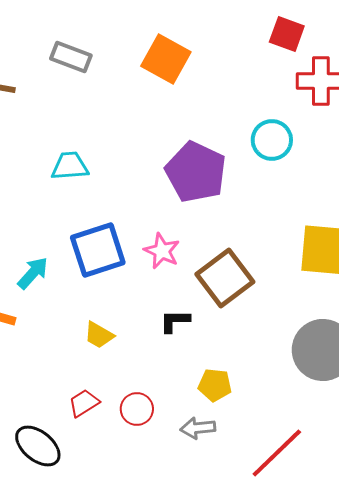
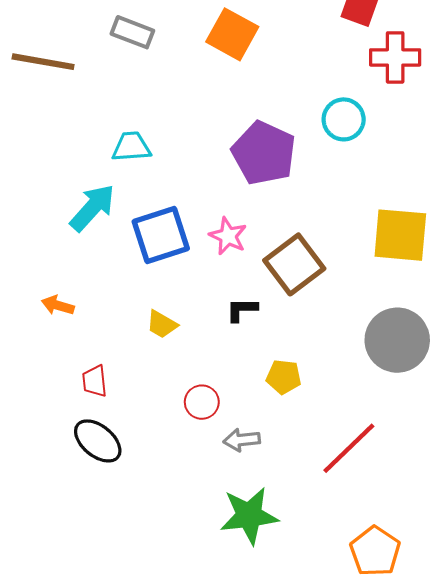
cyan arrow: (33, 273) -> (92, 208), moved, size x1.4
red trapezoid: (84, 403) -> (95, 381), moved, turned -64
gray arrow: (198, 428) -> (242, 440), moved

